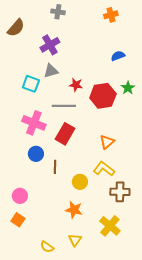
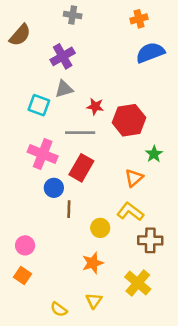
blue semicircle: (118, 56) -> (150, 53), moved, size x1.6
green star: (128, 88) -> (154, 154), moved
blue circle: (36, 154) -> (54, 188), moved
orange star: (74, 210) -> (93, 263), turned -30

